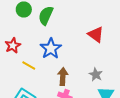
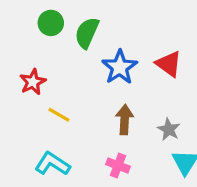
blue star: (51, 48) -> (120, 67), moved
brown arrow: (63, 76) -> (125, 120), moved

